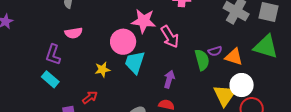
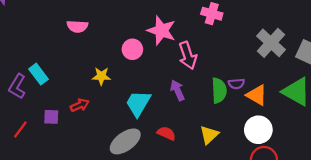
pink circle: (123, 42) -> (132, 49), size x0.7
purple L-shape: (53, 55) -> (17, 86), moved
cyan trapezoid: (135, 62) -> (138, 103), moved
purple arrow: (169, 79) -> (177, 90), moved, turned -54
yellow triangle: (225, 95) -> (209, 135), moved, size x0.7

